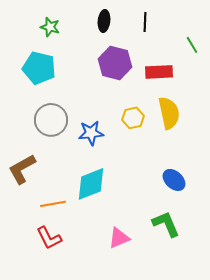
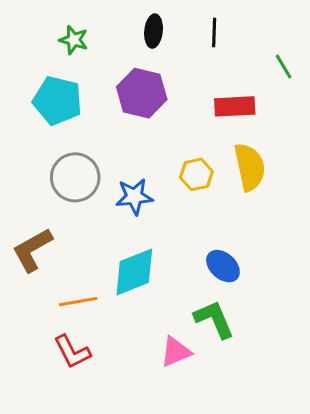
purple hexagon: (115, 63) -> (142, 93), moved
blue ellipse: (174, 180) -> (223, 266), moved
green L-shape: (166, 224) -> (214, 319), moved

